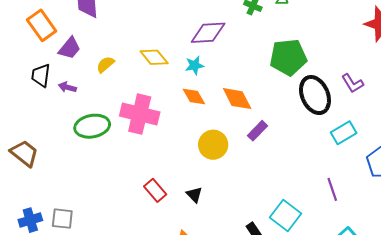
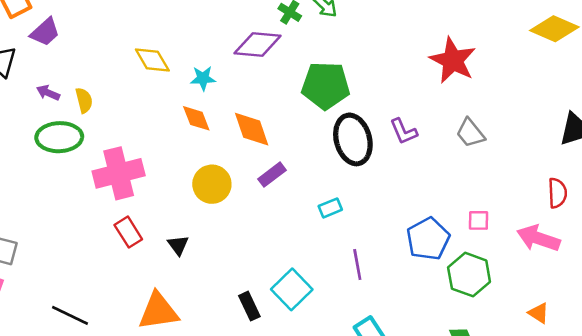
purple diamond: (208, 33) -> (258, 44), moved
yellow semicircle: (105, 65) -> (84, 100), moved, turned 108
purple arrow: (67, 87) -> (48, 93), moved
pink cross: (140, 114) -> (119, 173), moved, turned -36
cyan rectangle: (344, 133) -> (330, 208), moved, size x0.7

